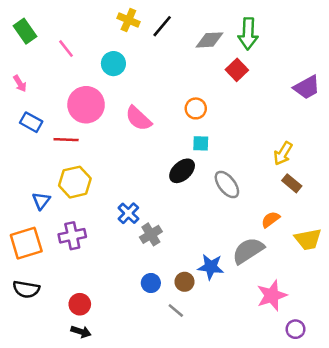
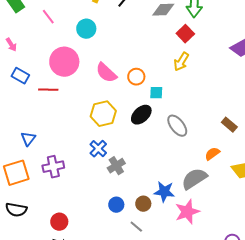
orange circle: (196, 108) -> (136, 77), moved
yellow arrow: (283, 153) -> (181, 62), moved
yellow hexagon: (75, 182) -> (103, 114), moved
pink star: (272, 295) -> (187, 212), moved

